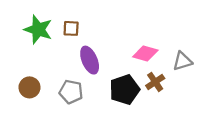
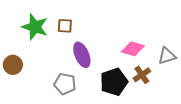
brown circle: (29, 87) -> (13, 65), moved

